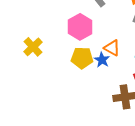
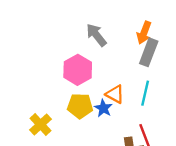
yellow cross: (33, 47) -> (40, 124), moved

